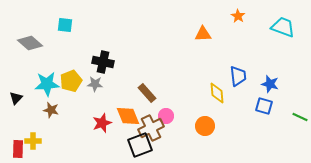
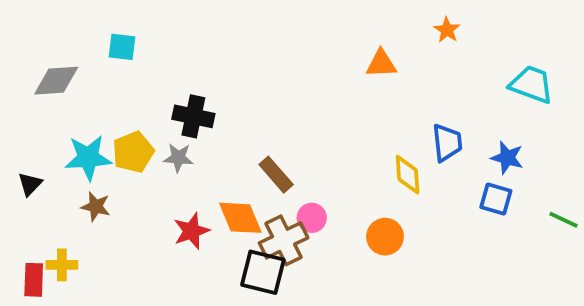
cyan trapezoid: (283, 27) -> (532, 84), moved
gray diamond: (30, 43) -> (56, 81), turned -45
black square: (140, 145) -> (263, 272), turned 35

